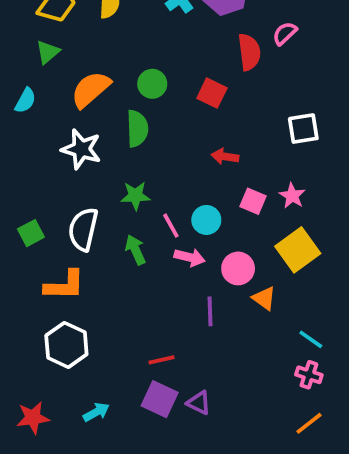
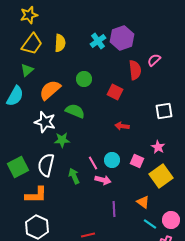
green circle: (152, 84) -> (84, 79), moved
cyan semicircle: (25, 101) -> (15, 96), size x1.5
green semicircle: (137, 129) -> (75, 111), turned -66
green star: (135, 196) -> (62, 140), moved
pink square: (253, 201) -> (137, 161), moved
green square: (31, 233) -> (18, 167), size x1.5
pink circle: (238, 268) -> (171, 220), moved
cyan line: (311, 339) -> (150, 224), moved

